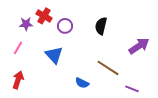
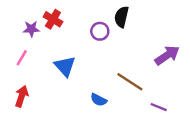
purple circle: (65, 26) -> (100, 31), moved
black semicircle: (101, 26) -> (121, 17), moved

